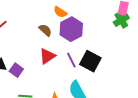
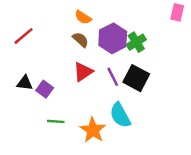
orange semicircle: (60, 12) -> (83, 17), moved
green cross: (121, 20) -> (136, 42), moved

